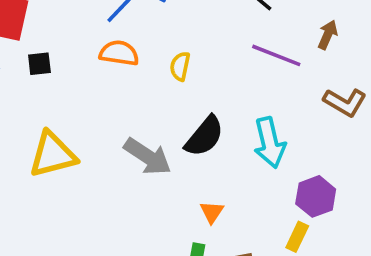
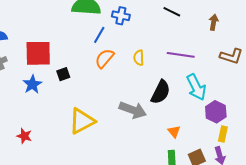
orange semicircle: (119, 53) -> (104, 58), turned -45
purple line: (276, 55) -> (181, 55), moved
purple hexagon: (316, 196) -> (216, 112), moved

